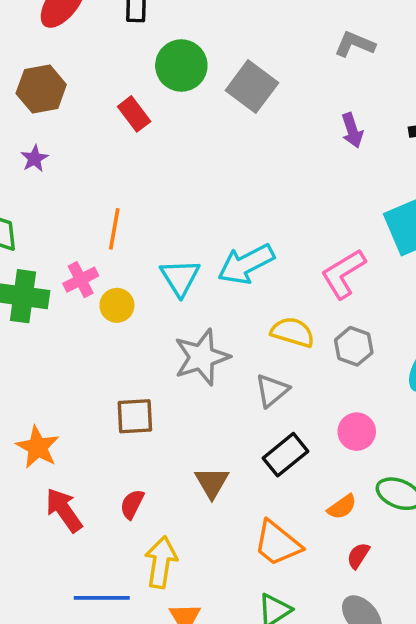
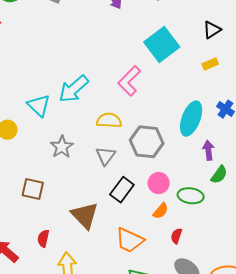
gray hexagon: (354, 346) -> (147, 142), moved, size x1.5
gray star: (202, 357) -> (62, 147), size x0.7
brown square: (135, 416) -> (33, 189), turned 30
pink circle: (357, 432) -> (159, 183), moved
brown triangle: (212, 483) -> (85, 215), size x1.4

